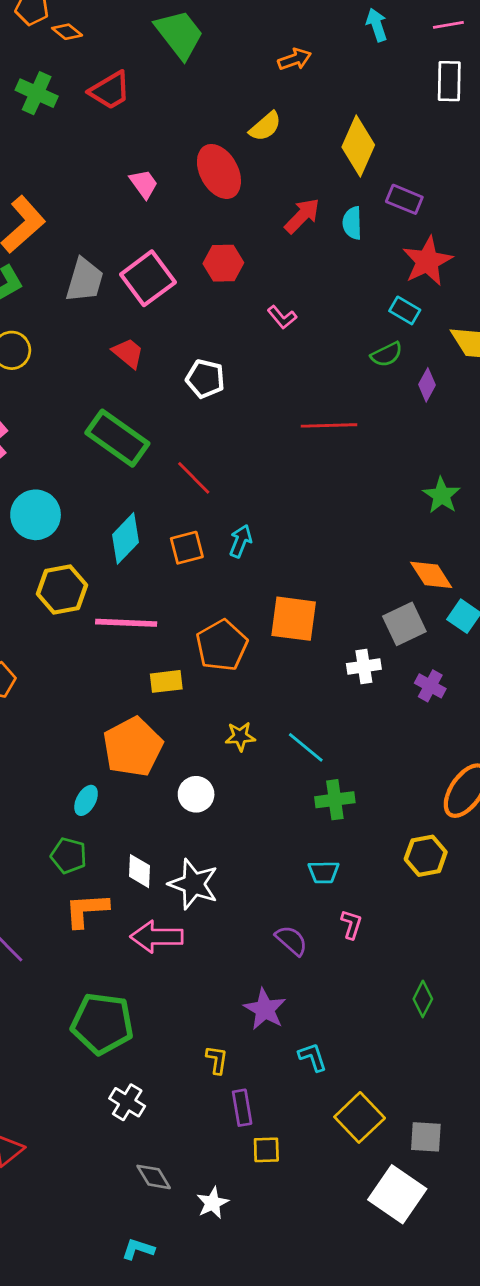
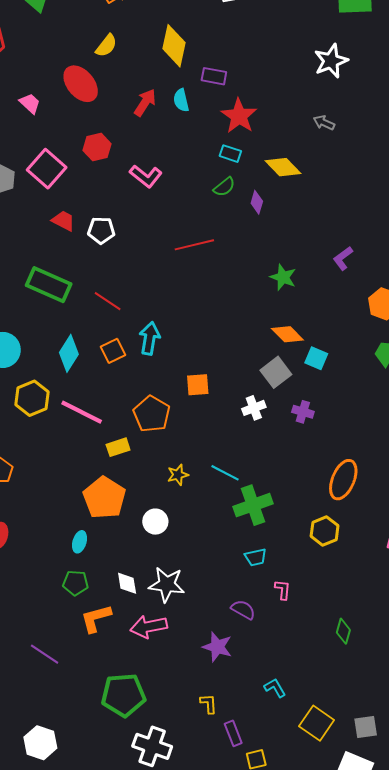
pink L-shape: (282, 317) -> (146, 176), size x1.5
red trapezoid: (128, 353) -> (63, 221), moved
cyan arrow: (241, 541) -> (150, 338), size x1.4
orange square: (294, 619) -> (198, 385), size x0.7
pink line: (126, 623) -> (82, 412), turned 36
green cross: (335, 800) -> (253, 505), size x1.4
purple star: (265, 1009) -> (217, 647), moved
white cross: (127, 1102) -> (152, 746), size x1.5

